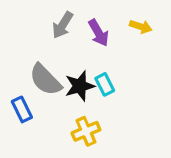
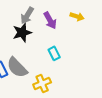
gray semicircle: (45, 80) -> (17, 67), moved
black star: (80, 86) -> (22, 32), moved

